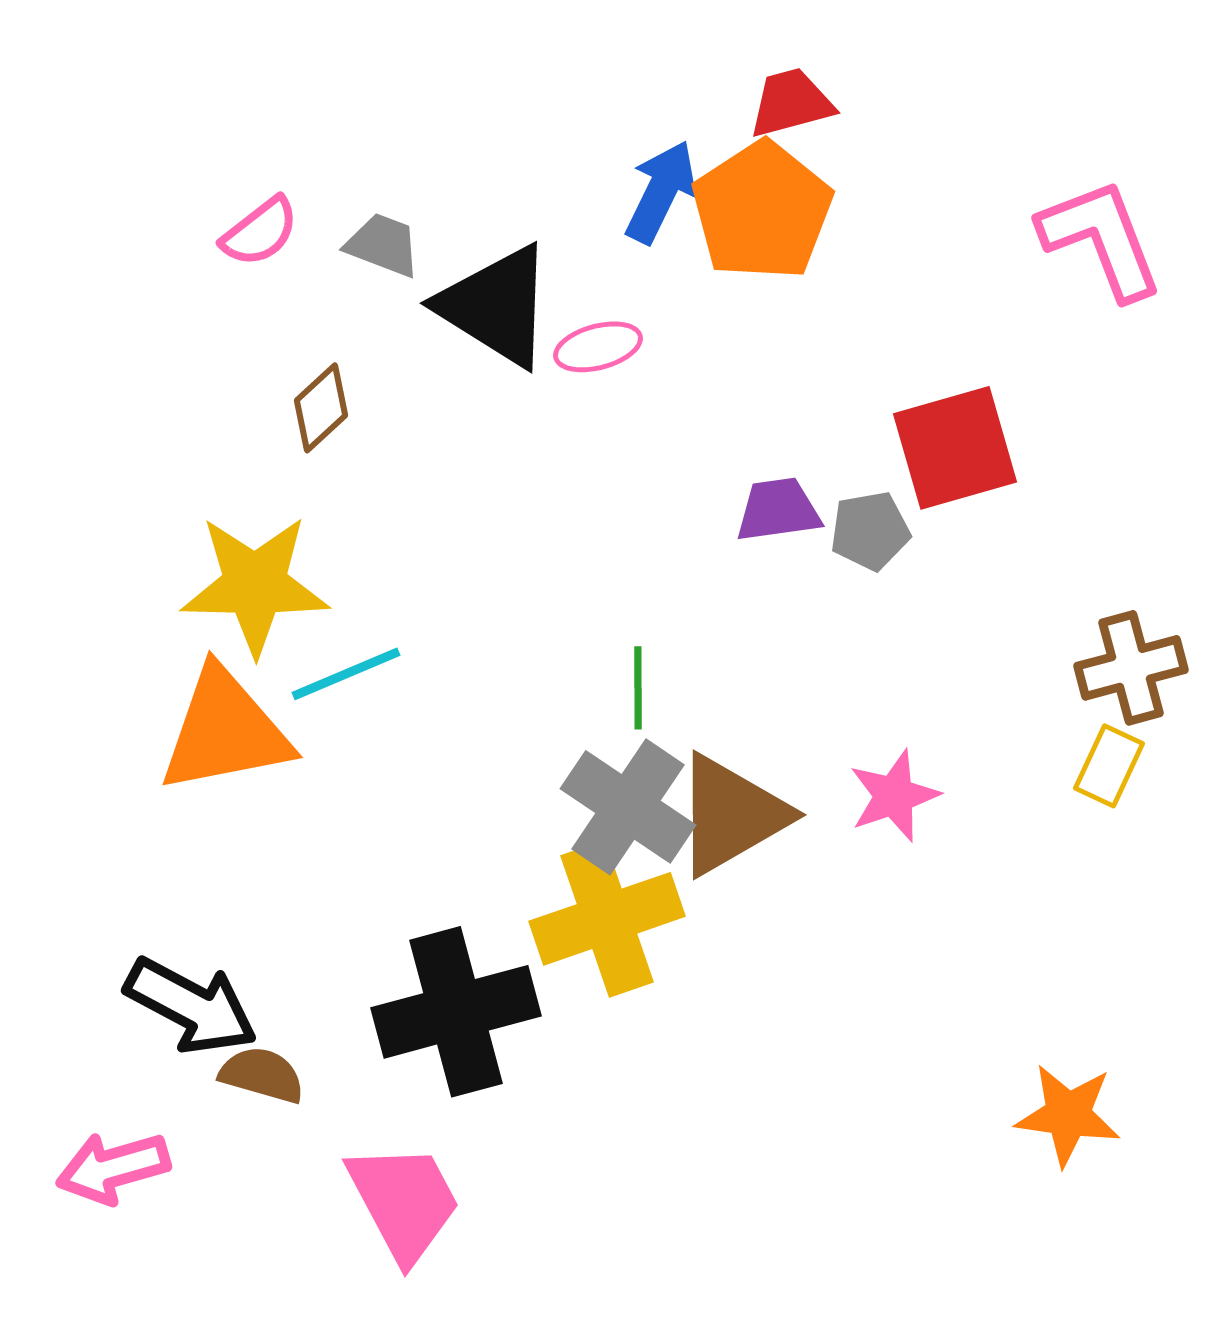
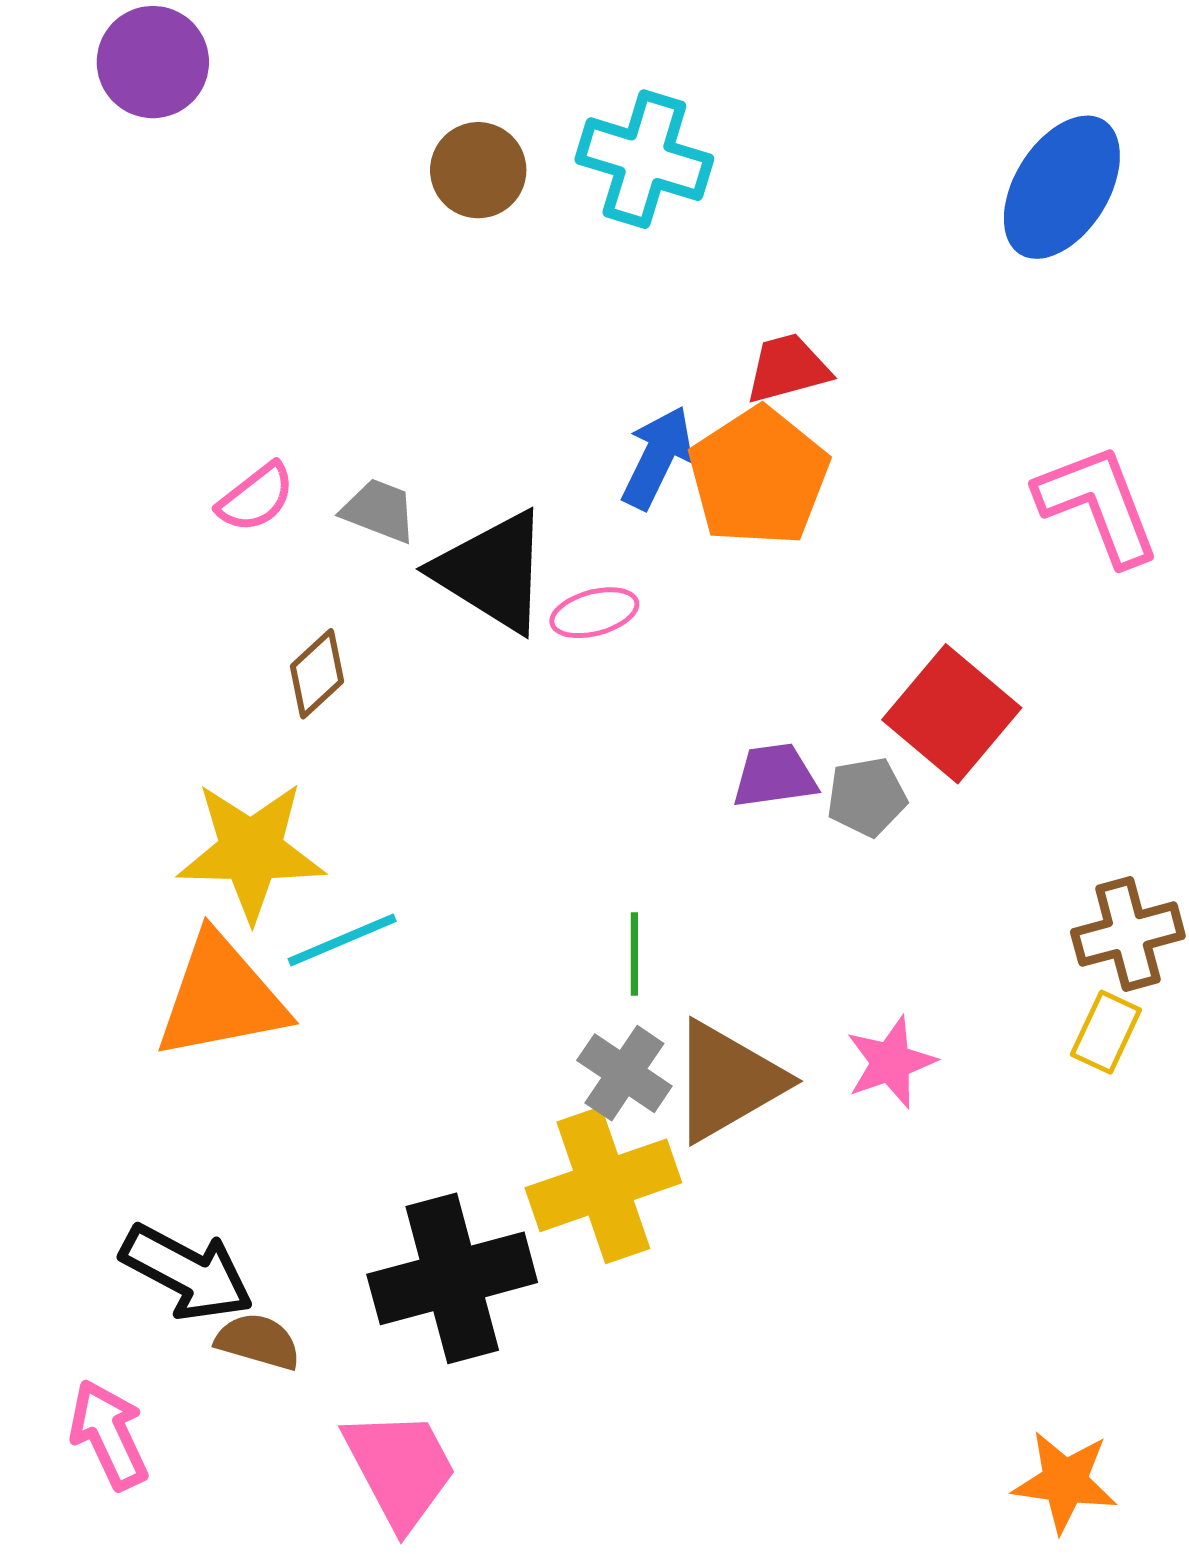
red square: (955, 448) -> (952, 714), turned -34
gray cross: (628, 807) -> (624, 1073), size x0.7
orange star: (1068, 1115) -> (1065, 1482), moved
pink arrow: (113, 1168) -> (109, 1435), turned 81

